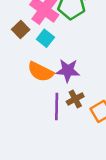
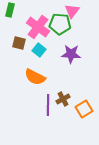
brown square: (21, 30) -> (19, 43), turned -32
purple star: (68, 70) -> (71, 54), moved

